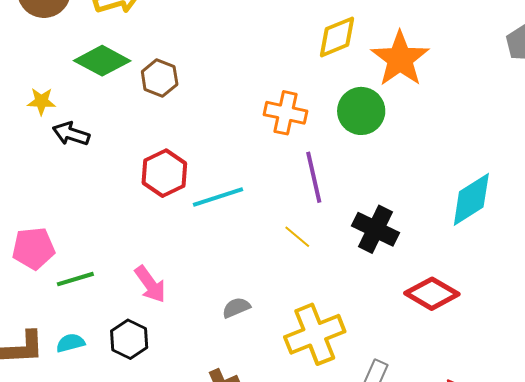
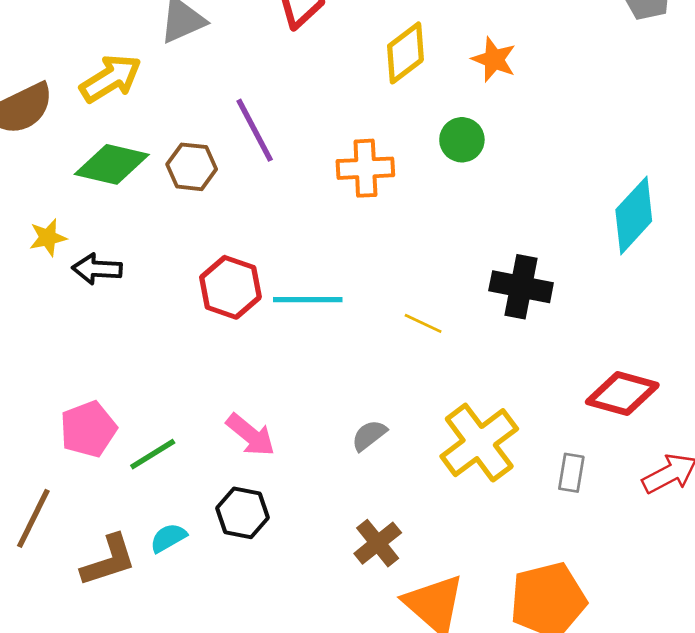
orange star: (400, 59) -> (494, 59), size x0.6
green circle: (361, 111) -> (462, 140), size x0.7
purple line: (314, 177) -> (255, 130), moved
cyan line: (218, 197) -> (308, 300), turned 33
red diamond: (432, 294) -> (622, 394), moved

